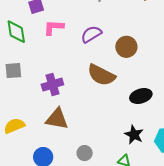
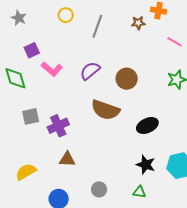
pink L-shape: (54, 27) -> (52, 69), turned -135
gray square: (13, 71) -> (31, 116), moved
brown triangle: (57, 119) -> (67, 159), size x0.7

